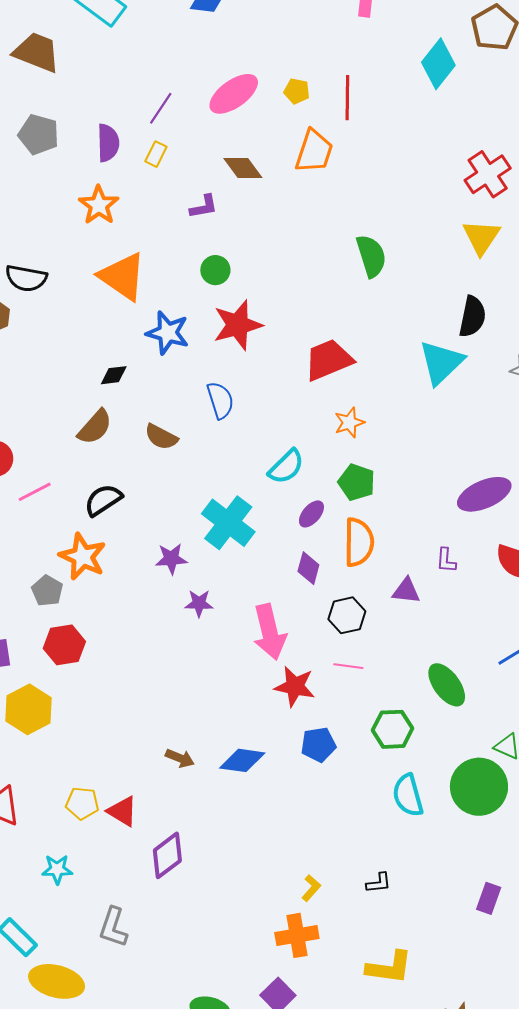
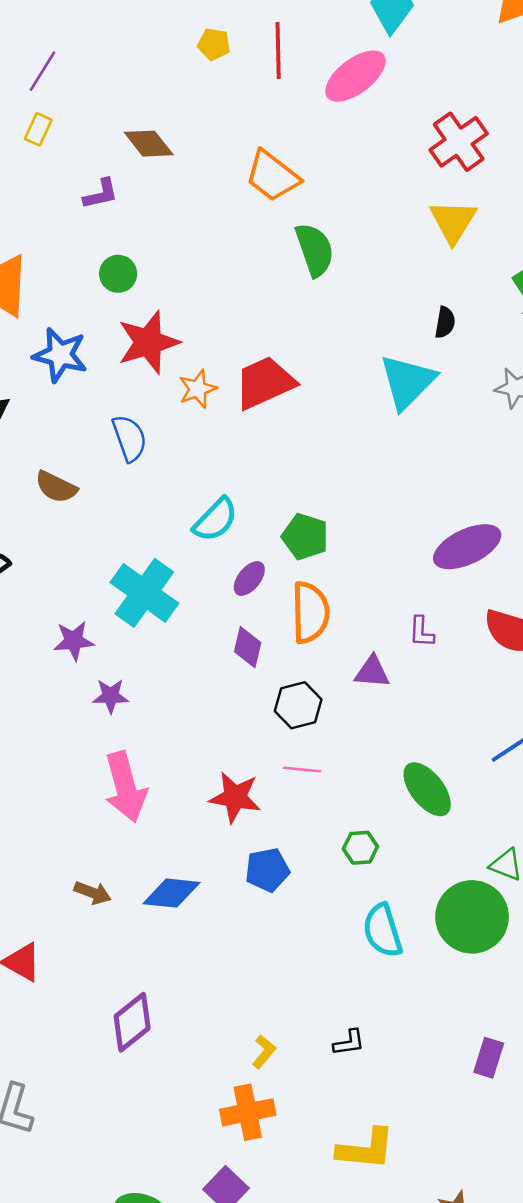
pink ellipse: (234, 94) -> (355, 76), moved
orange trapezoid: (314, 151) -> (272, 176), moved, turned 111
black semicircle: (472, 317) -> (445, 322), size x0.6
orange star: (349, 423) -> (198, 389), moved
pink arrow: (270, 632) -> (125, 787), moved
green hexagon: (393, 729) -> (360, 848), size x0.7
purple diamond: (167, 855) -> (132, 1022), moved

